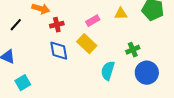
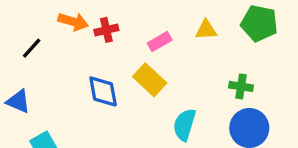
red cross: (57, 25) -> (106, 30), moved
green cross: (133, 50) -> (241, 86), moved, turned 32

